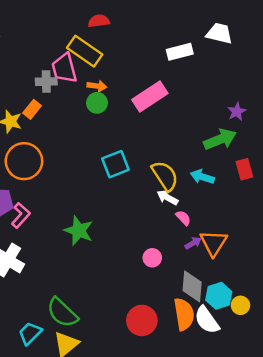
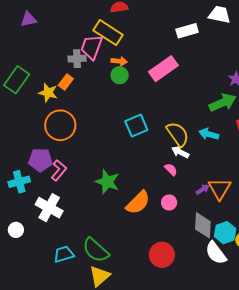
pink trapezoid: (64, 68) -> (92, 47), turned 36
pink semicircle: (183, 218) -> (171, 169), moved
orange semicircle: (184, 314) -> (138, 203), moved, turned 56
cyan trapezoid: (30, 333) -> (64, 254), moved, turned 30

